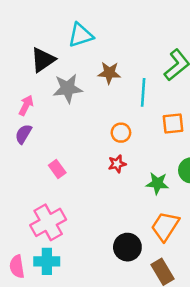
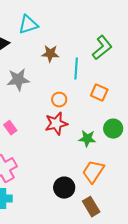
gray star: (68, 88) -> (18, 80), moved
orange square: (173, 124) -> (99, 93), turned 30
red star: (117, 164) -> (56, 124), size x1.6

